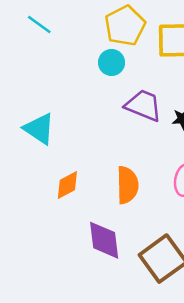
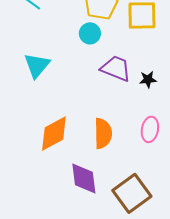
cyan triangle: (39, 129) -> (37, 65), moved, turned 36
orange diamond: (67, 185) -> (54, 133), size x1.5

